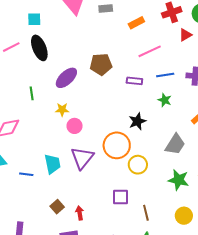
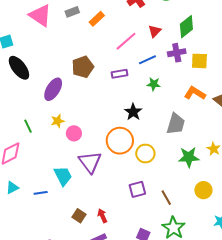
orange rectangle: (136, 23) -> (97, 19), moved
red triangle: (185, 35) -> (155, 31), moved
green line: (32, 93) -> (28, 126), moved

